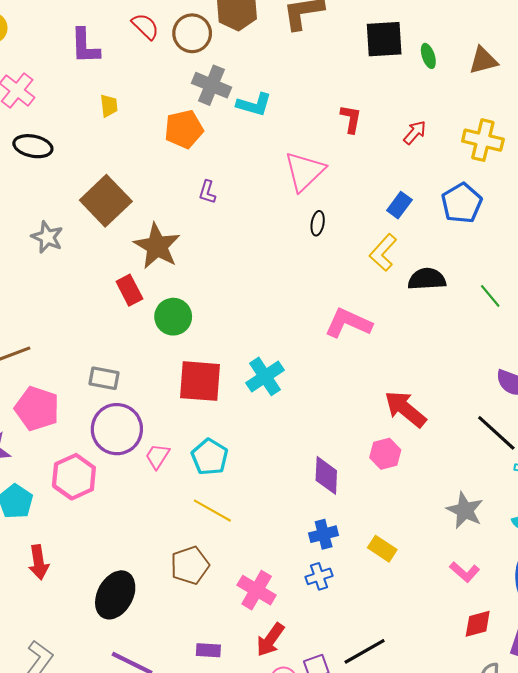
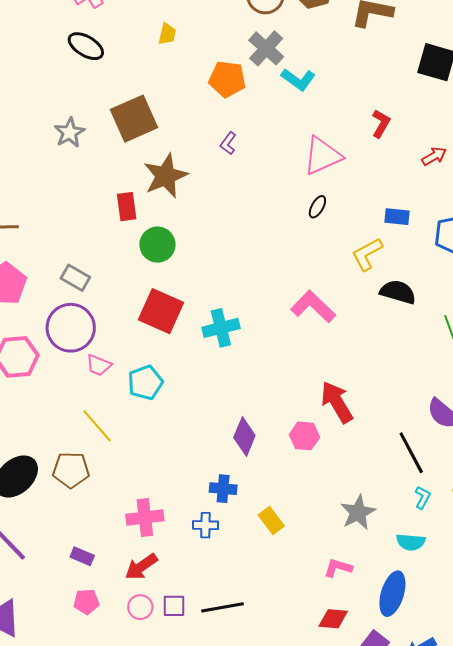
blue rectangle: (399, 205) -> (397, 217), turned 40
pink trapezoid: (158, 456) -> (99, 365), turned -120
yellow line: (212, 511) -> (97, 426), moved
brown pentagon: (190, 565) -> (71, 470), moved
pink L-shape: (465, 572) -> (338, 568), turned 136
pink cross: (257, 590) -> (145, 518), turned 33

